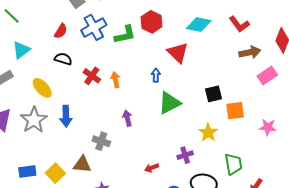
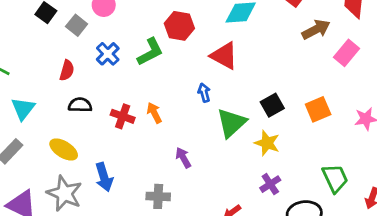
blue cross: (94, 27) -> (108, 54), size x0.7
black square: (214, 94) -> (272, 105), moved
yellow star: (208, 133) -> (267, 143), moved

